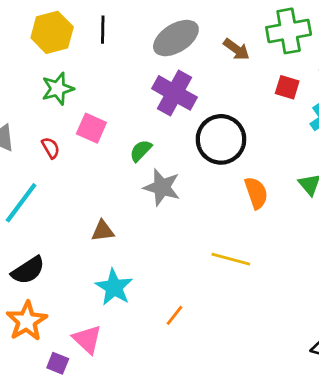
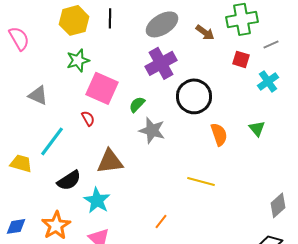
purple cross: (175, 93) -> (161, 63), turned 32
pink square: (91, 128) -> (102, 88), size x1.5
red semicircle: (51, 148) -> (88, 118), moved
brown triangle: (103, 231) -> (110, 161), size x1.6
black semicircle: (28, 270) -> (69, 180), moved
cyan star: (114, 287) -> (97, 200), moved

